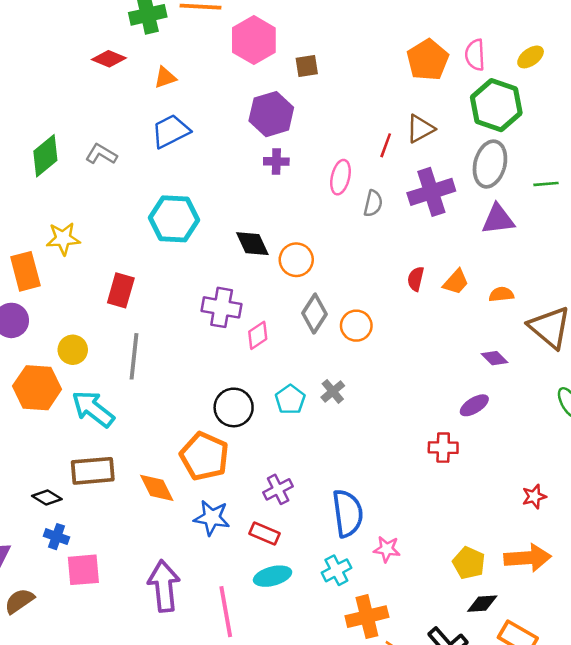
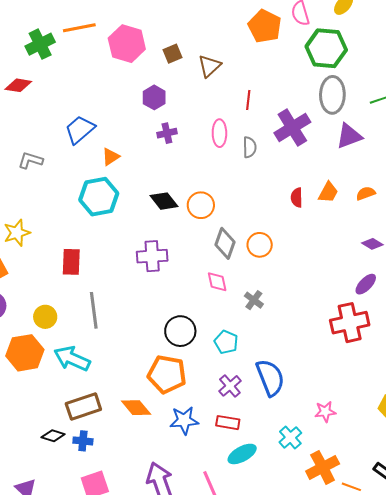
orange triangle: (165, 77) -> (111, 157), moved
purple hexagon: (271, 114) -> (154, 97), size x0.7
brown triangle: (420, 129) -> (209, 66), moved
pink diamond: (258, 335) -> (217, 282), moved, turned -55
cyan pentagon: (290, 400) -> (226, 342), moved
red cross: (443, 448) -> (350, 323), size x1.6
blue semicircle: (348, 513) -> (270, 378), moved
blue cross: (57, 537) -> (83, 441), moved

